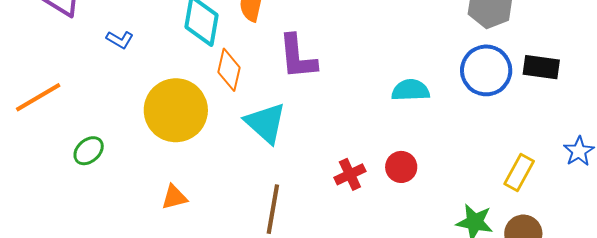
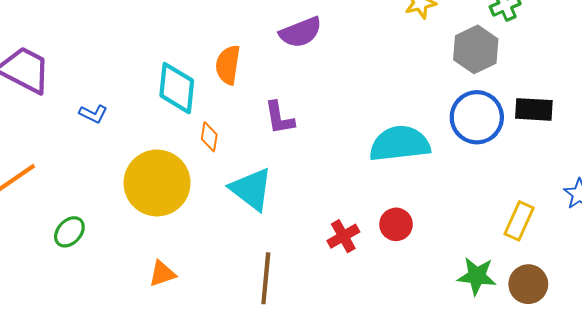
purple L-shape: (297, 57) -> (279, 118), size x0.7
orange diamond: (229, 70) -> (209, 137), size x0.7
cyan semicircle: (411, 90) -> (400, 144), size x1.5

